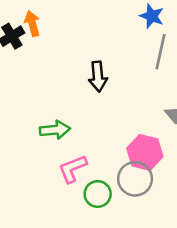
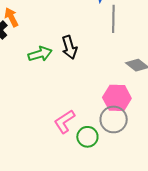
green arrow: (55, 130) -> (40, 54), moved

